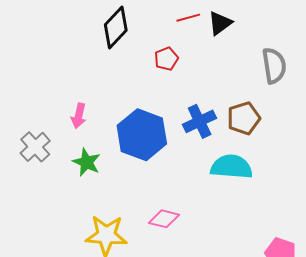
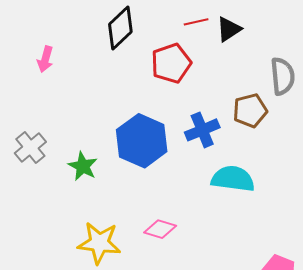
red pentagon: (166, 59) -> (171, 63), size x1.6
pink arrow: (79, 116) -> (45, 59), moved
brown pentagon: (244, 118) -> (250, 111), moved

